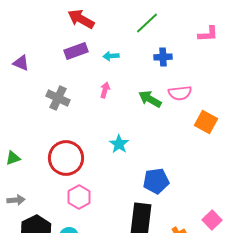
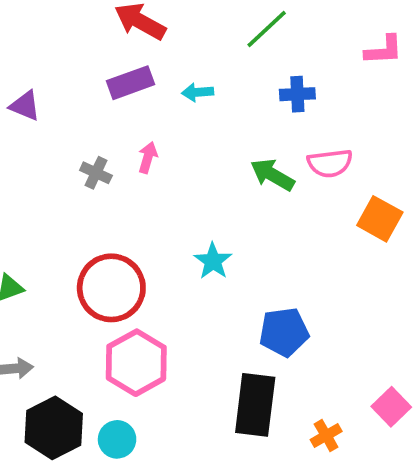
pink arrow: (105, 90) -> (148, 157), moved
gray cross: (58, 98) -> (96, 173), size x0.7
pink hexagon: (79, 197) -> (136, 363), size x1.4

